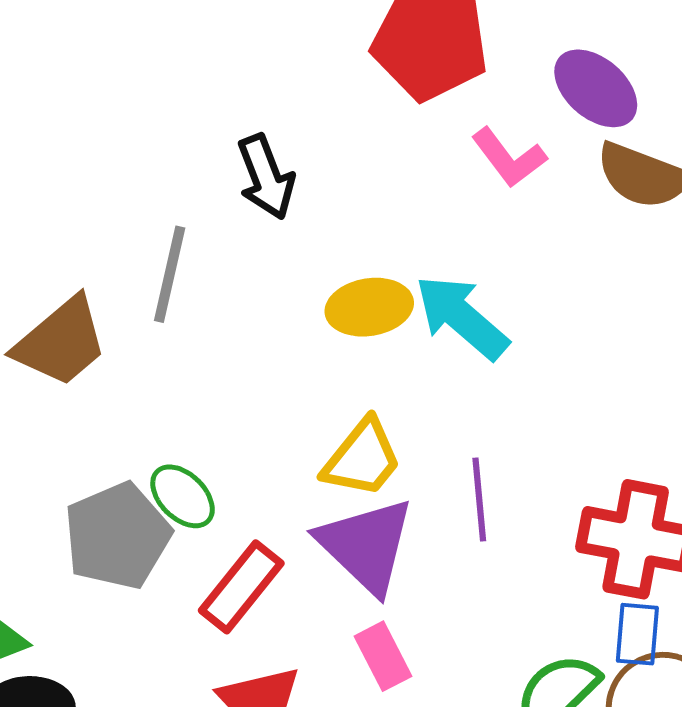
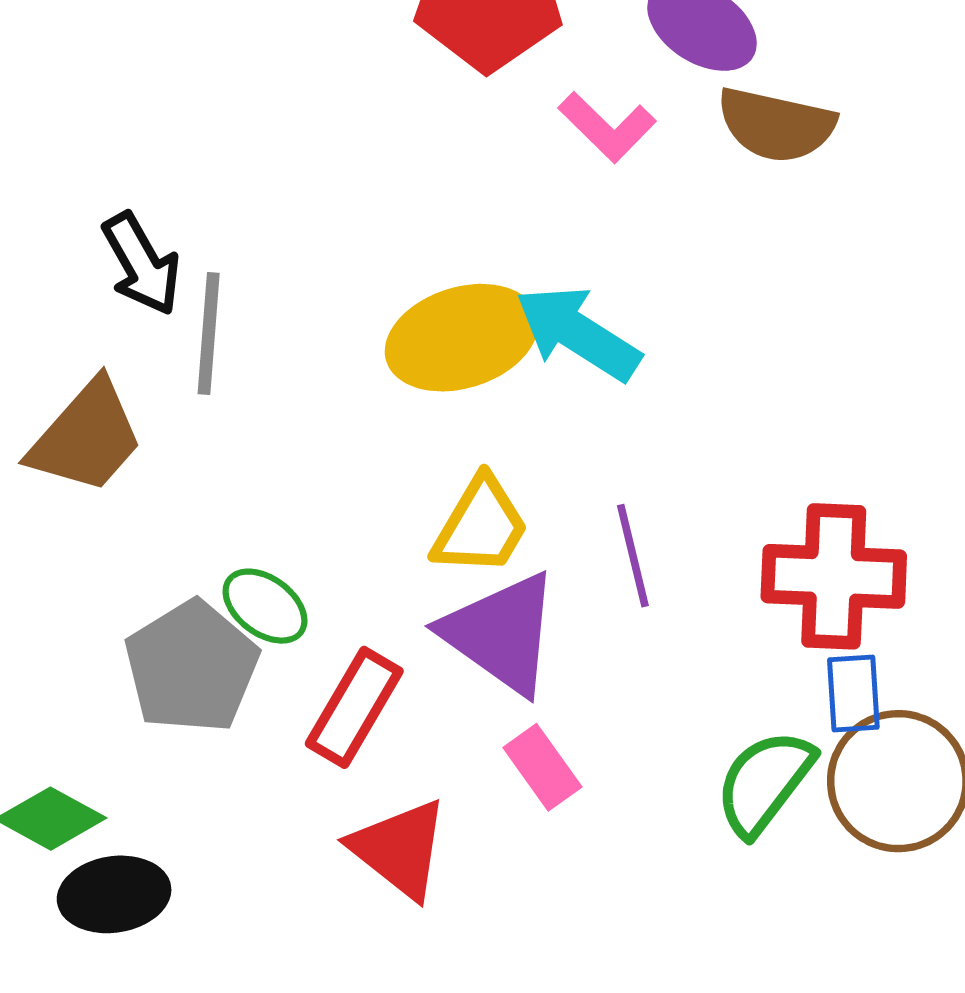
black arrow: (266, 177) -> (142, 264), moved
yellow ellipse: (369, 307) -> (462, 338), size x1.4

